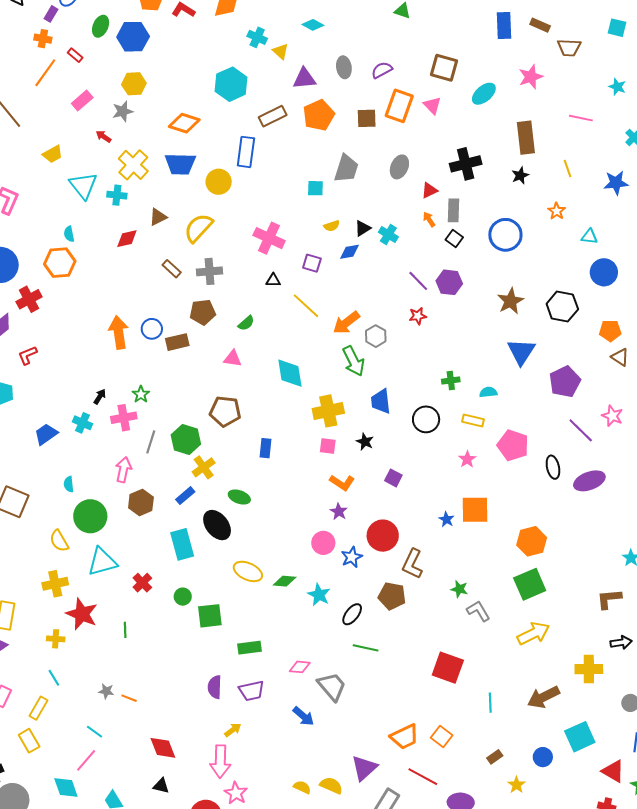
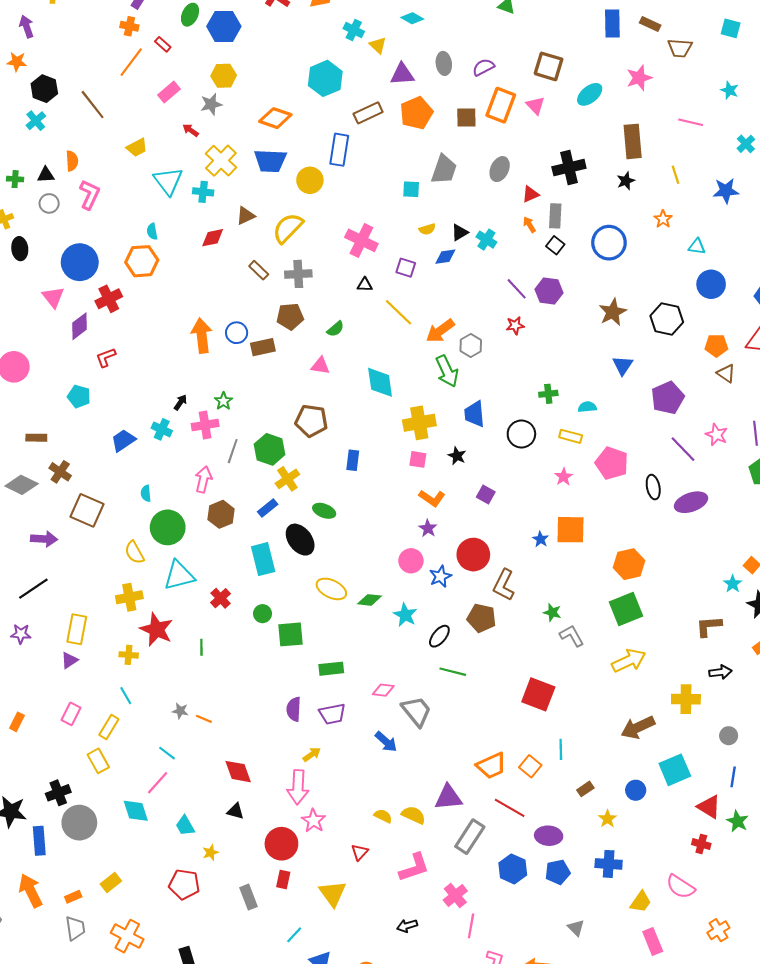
blue triangle: (521, 352) -> (623, 365), size x0.7
cyan line: (490, 703) -> (561, 749), moved
purple triangle: (364, 768) -> (448, 797), turned 36

